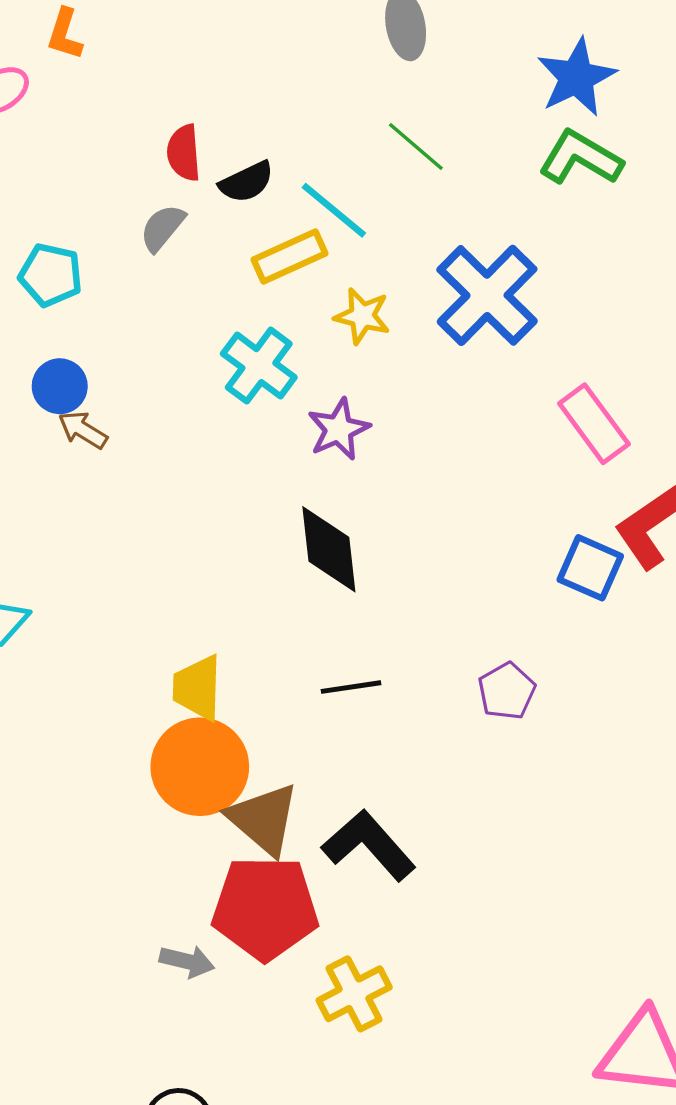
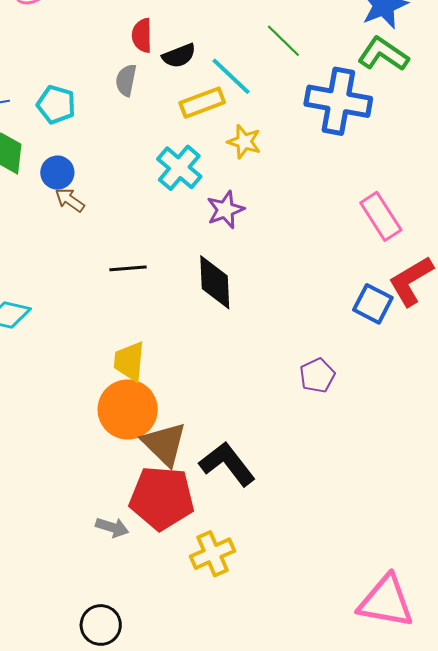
gray semicircle: (162, 228) -> (126, 80), turned -32
blue cross: (487, 295) -> (338, 101), moved, turned -38
black line: (351, 687) -> (128, 268), moved

